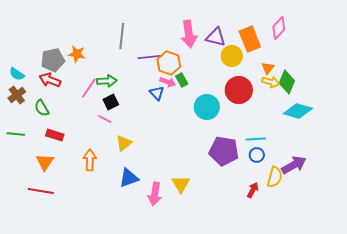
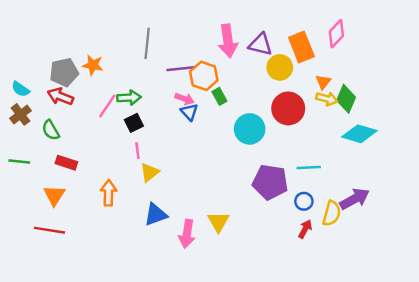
pink arrow: (168, 82) -> (185, 99), moved
pink line: (105, 119) -> (137, 151), moved, turned 56
blue circle: (257, 155) -> (304, 201), moved

